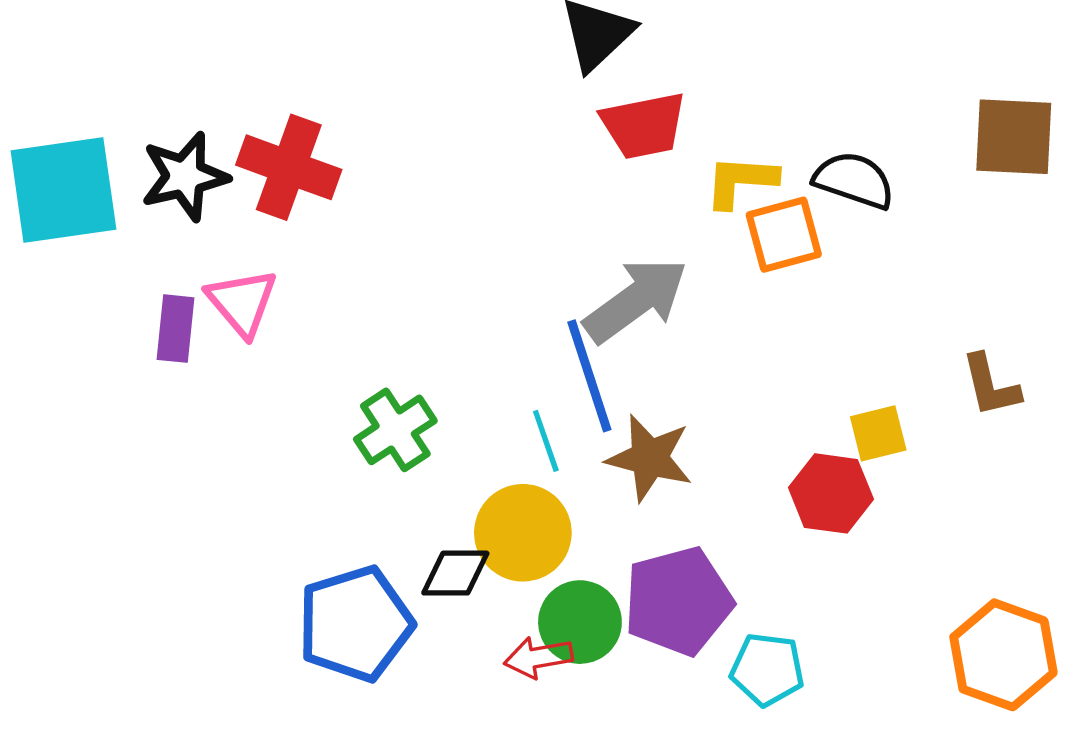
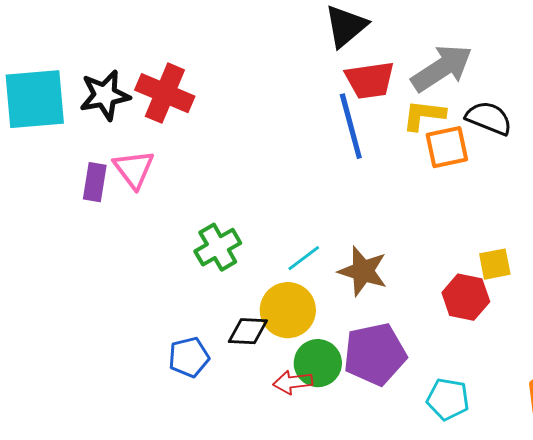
gray arrow: (636, 300) -> (442, 68), moved
blue line: (589, 376) -> (351, 126), moved
cyan line: (546, 441) -> (304, 258), turned 69
blue pentagon: (355, 624) -> (189, 357), size x0.6
cyan pentagon: (767, 669) -> (448, 399), moved

